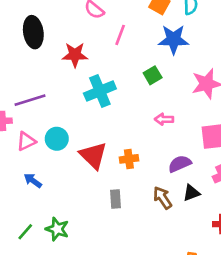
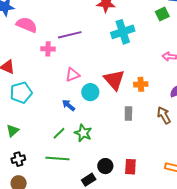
green square: (153, 75) -> (162, 14), moved
cyan circle: (57, 139) -> (90, 92), moved
pink triangle: (26, 141) -> (73, 75), moved
blue arrow: (33, 181) -> (68, 105), moved

